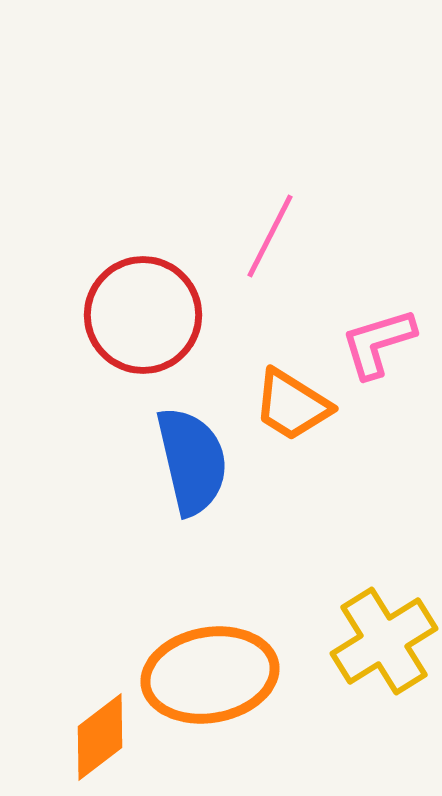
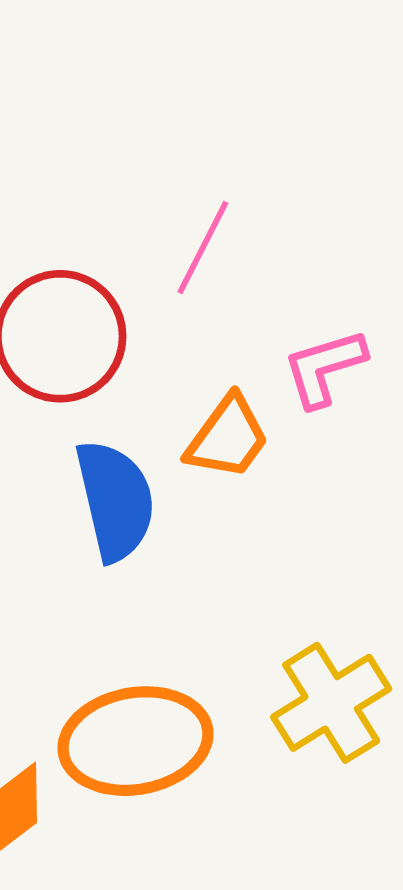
orange trapezoid: (292, 405) -> (228, 437), turned -86

